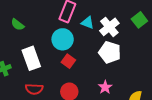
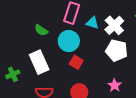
green semicircle: (18, 25) -> (41, 30), moved

